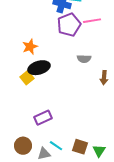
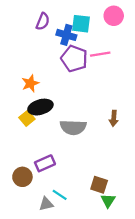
purple pentagon: (69, 25) -> (74, 59), turned -30
gray semicircle: (84, 59) -> (73, 127), moved, size x1.6
brown circle: (23, 146) -> (22, 177), moved
brown square: (80, 147) -> (99, 185), moved

